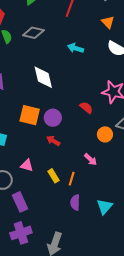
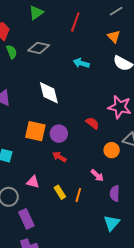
purple semicircle: (75, 202) -> (115, 193), moved

